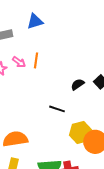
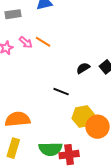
orange line: (36, 60) -> (43, 42), turned -70

